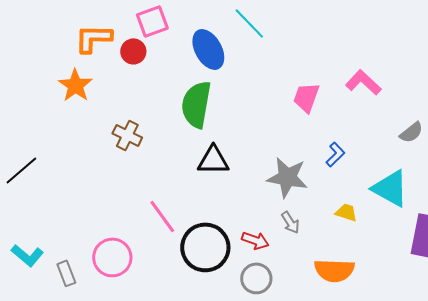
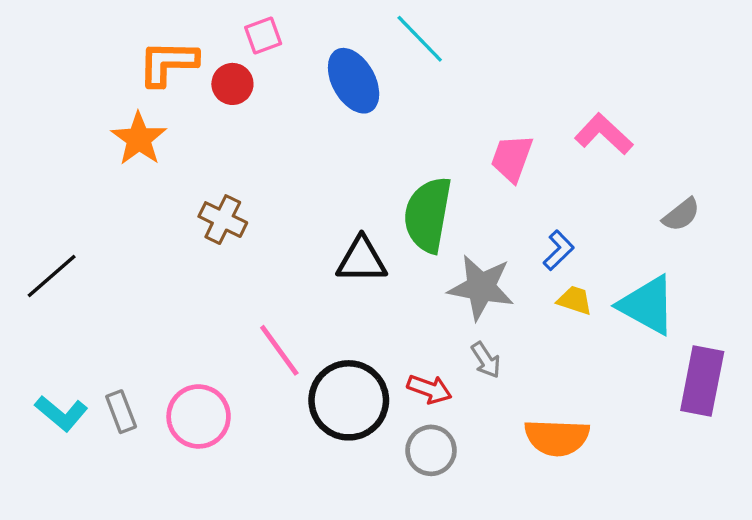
pink square: (152, 21) -> (263, 36), size x0.7
green semicircle: (196, 104) -> (428, 215), moved
yellow trapezoid: (346, 212) -> (575, 300), moved
gray rectangle: (66, 273) -> (121, 412), moved

